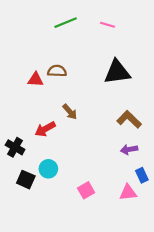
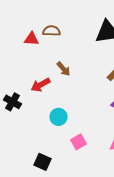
cyan circle: (48, 169) -> (59, 117), moved
black square: (26, 180) -> (43, 162), moved

